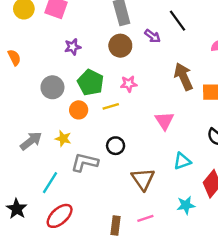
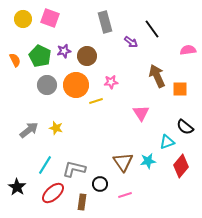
brown circle: (120, 46) -> (87, 56), moved
green pentagon: (91, 83) -> (40, 56), moved
orange circle: (79, 110) -> (76, 85), moved, size x1.6
black circle: (116, 146) -> (100, 184), moved
cyan triangle: (182, 161) -> (167, 142), moved
gray L-shape: (85, 162) -> (74, 169), moved
cyan star: (186, 205) -> (148, 161), moved
brown rectangle: (116, 225) -> (82, 202), moved

